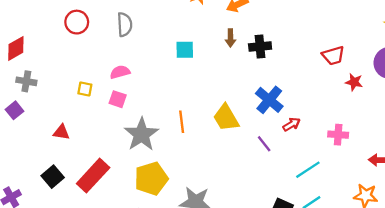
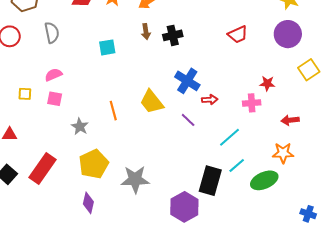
red star: (354, 82) -> (267, 83), moved
red arrow: (292, 124) -> (210, 100), turned 35
gray star: (142, 134) -> (80, 127), size x0.6

